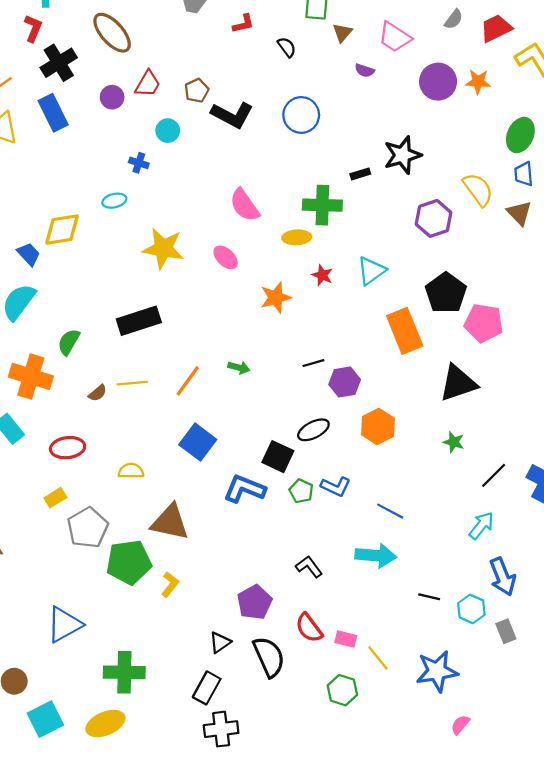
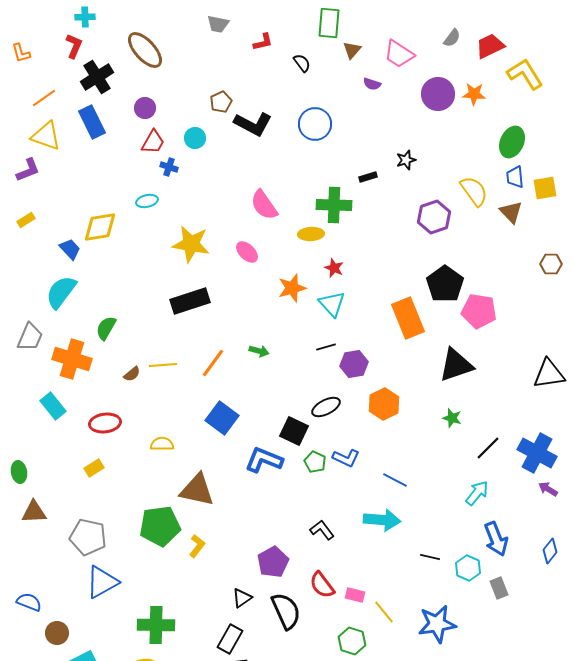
red trapezoid: (148, 84) -> (153, 142), moved
black star: (402, 155) -> (406, 160), size x0.6
cyan triangle: (371, 271) -> (332, 304), moved, turned -36
black rectangle: (139, 321) -> (190, 301), moved
gray pentagon: (88, 528) -> (88, 537), moved, turned -30

